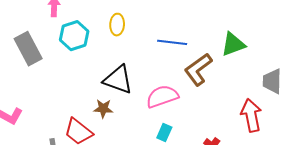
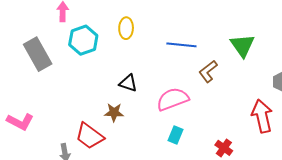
green triangle: (233, 44) -> (242, 46), turned -44
brown L-shape: (198, 69) -> (208, 71), size x0.7
black triangle: (118, 80) -> (128, 83), size x0.6

